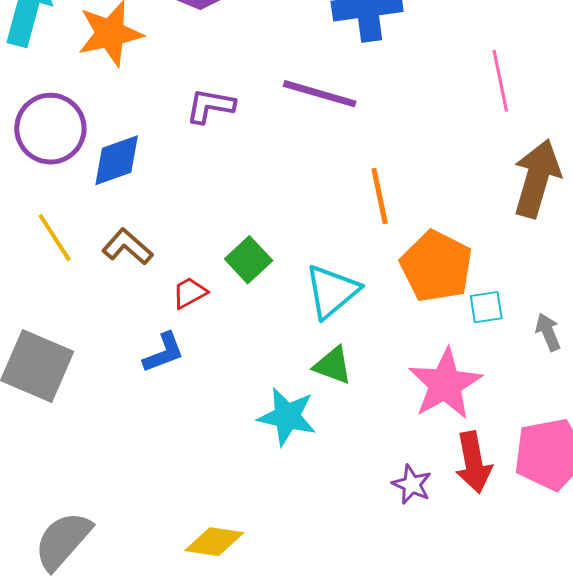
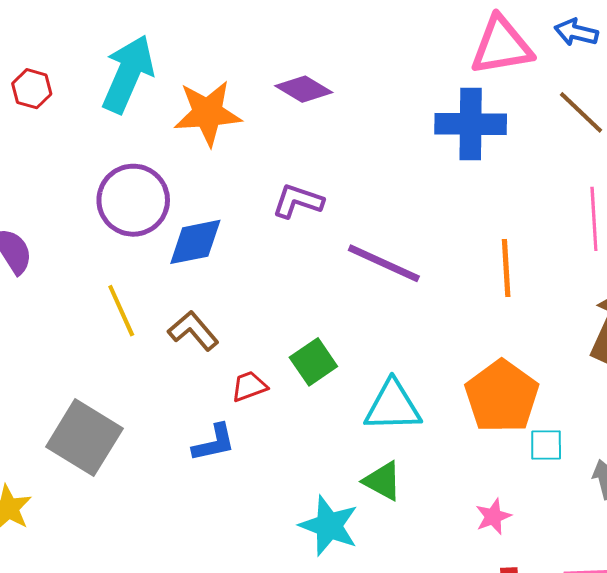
purple line: (320, 94) -> (384, 263), moved
orange line: (380, 196) -> (506, 268), moved
cyan triangle: (332, 291) -> (393, 406), turned 30
pink star: (445, 384) -> (493, 516), size x0.5

